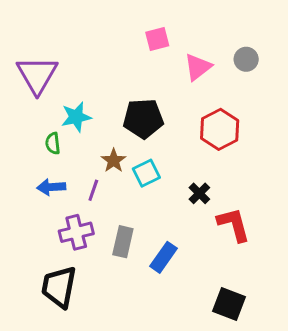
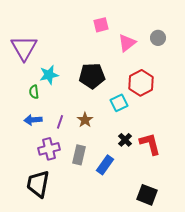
brown star: (114, 161) -> (85, 120), moved
cyan square: (146, 173) -> (119, 103), moved
black cross: (199, 193) -> (125, 140), moved

